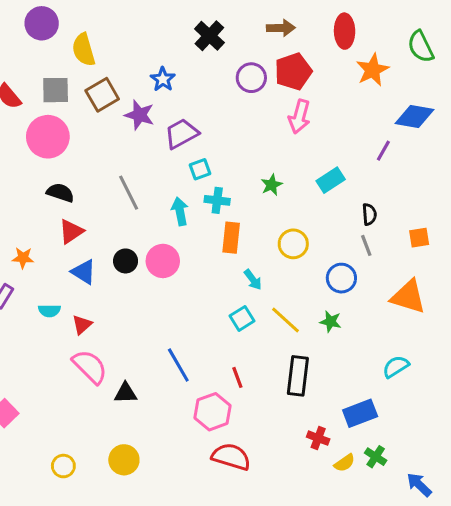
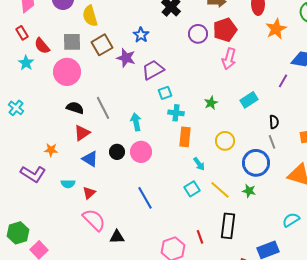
gray line: (129, 193) -> (103, 108), moved
cyan arrow: (180, 211) -> (136, 122), moved
blue circle: (341, 278) -> (256, 163), size x1.4
blue line: (178, 365) -> (145, 198), moved
red line: (237, 377) -> (200, 237), moved

